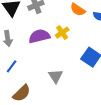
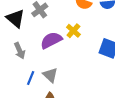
gray triangle: (56, 76) -> (50, 75), moved

